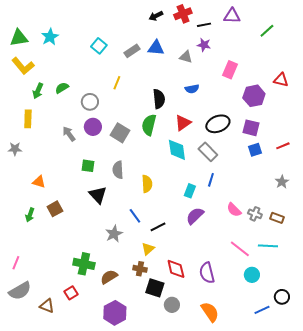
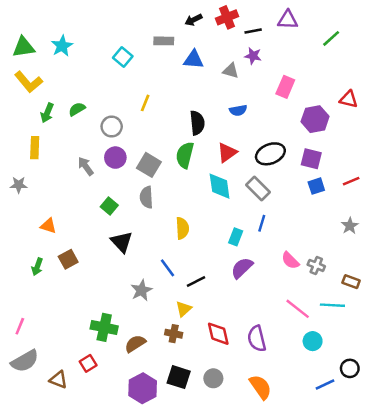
gray rectangle: (132, 51) -> (164, 41), moved, turned 35
green square: (88, 166) -> (109, 206), turned 32
gray semicircle: (118, 170) -> (146, 197), moved
brown rectangle: (277, 218) -> (351, 282), moved
black square: (155, 288) -> (179, 377), moved

